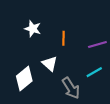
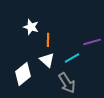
orange line: (63, 38) -> (48, 40), moved
cyan line: (94, 72) -> (72, 58), moved

